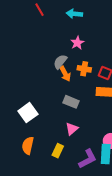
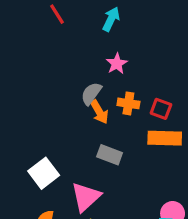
cyan arrow: (74, 14) -> (111, 19), turned 112
pink triangle: (72, 129) -> (86, 197), moved, size x1.5

